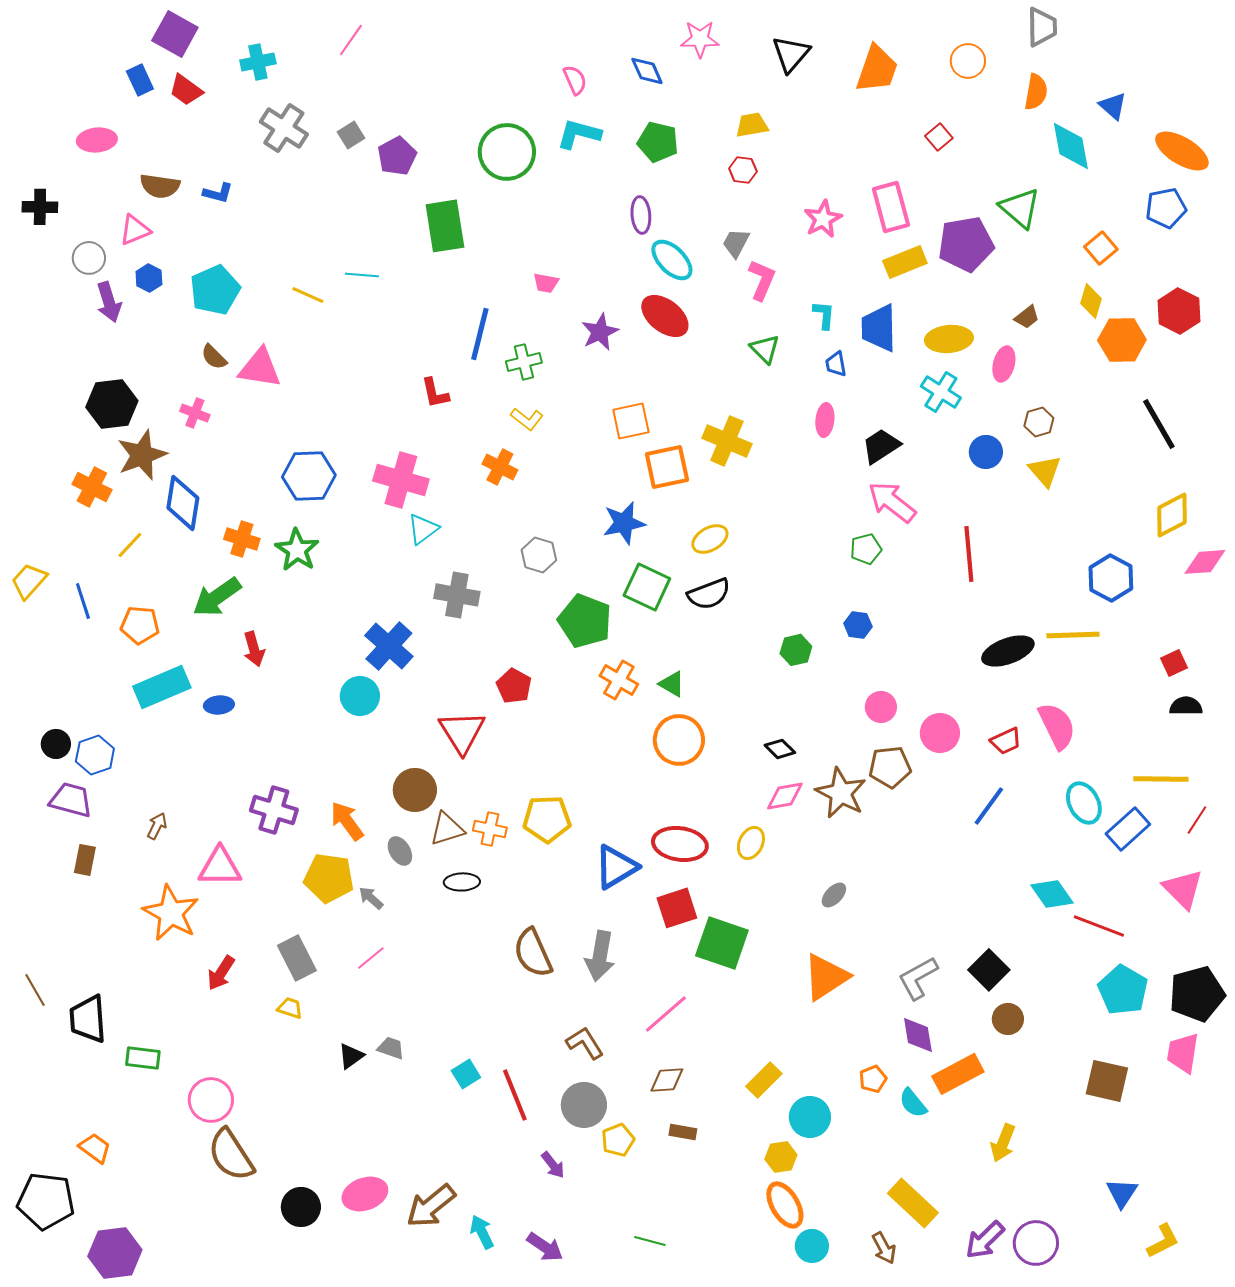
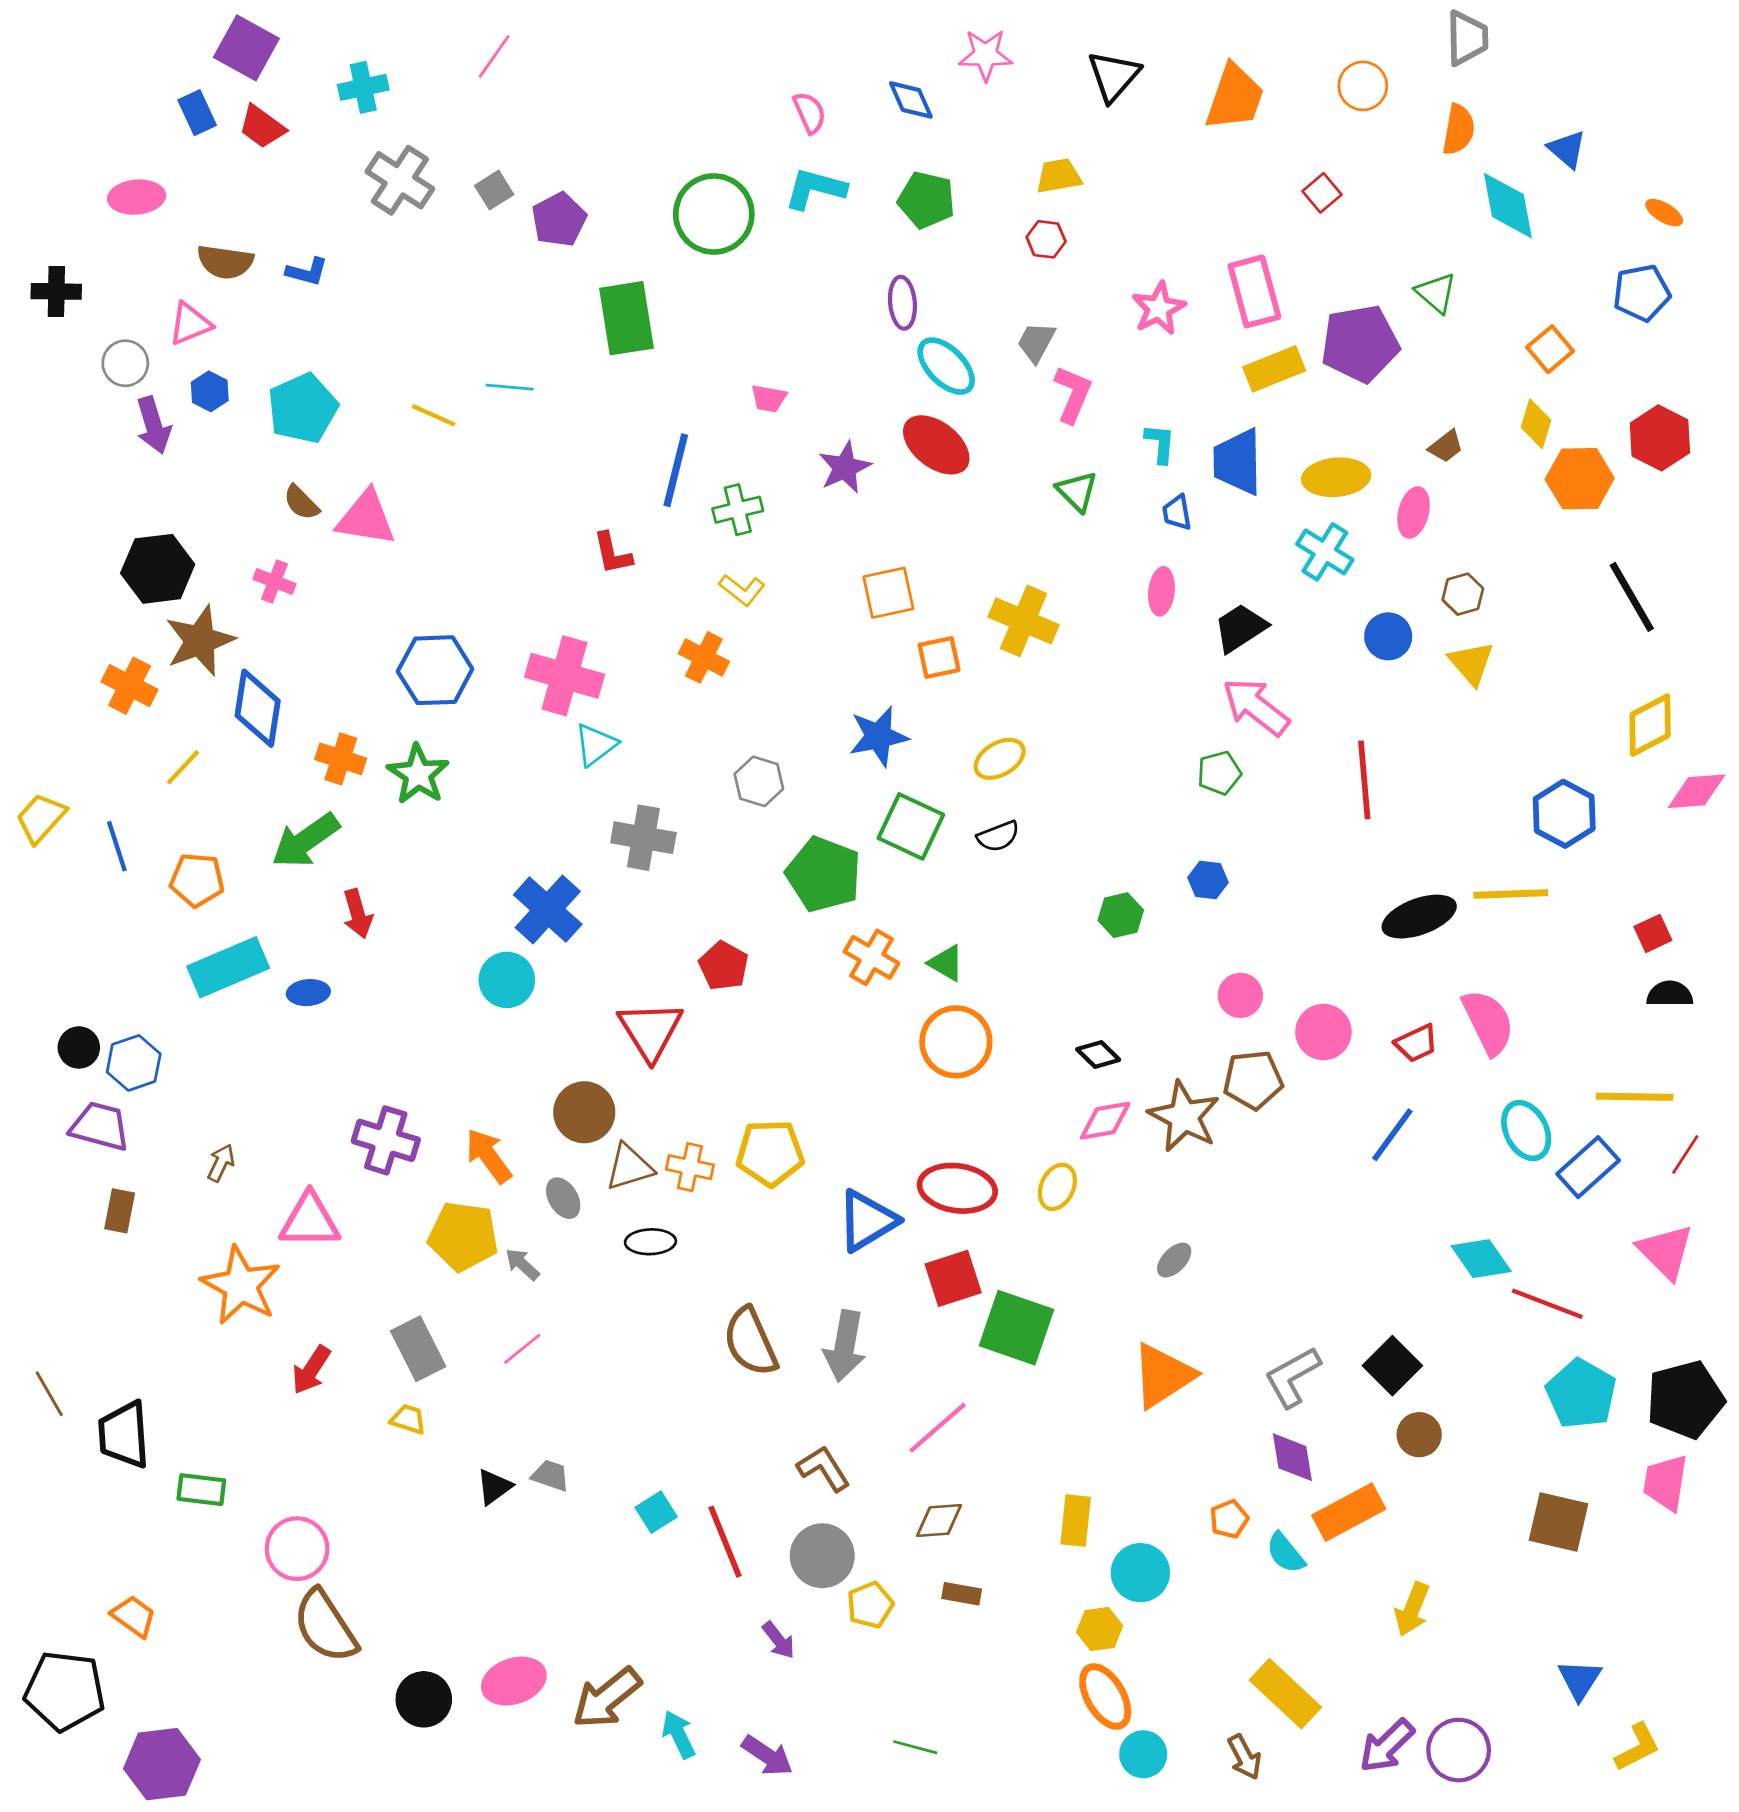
orange ellipse: (1182, 151) -> (1664, 213), size x0.5
green triangle: (1020, 208) -> (1436, 293), size x0.7
orange square: (667, 467) -> (939, 657), size x0.7
black semicircle: (709, 594) -> (998, 836), size x0.7
yellow rectangle: (764, 1080) -> (1076, 1521), turned -39

